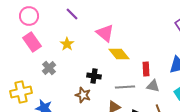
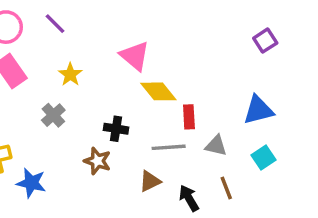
purple line: (72, 14) -> (55, 24), moved
gray cross: (49, 68) -> (53, 115), moved
red rectangle: (146, 69) -> (189, 117), moved

